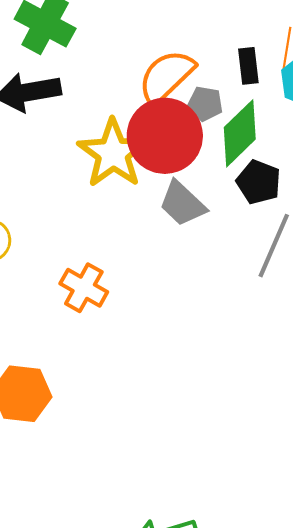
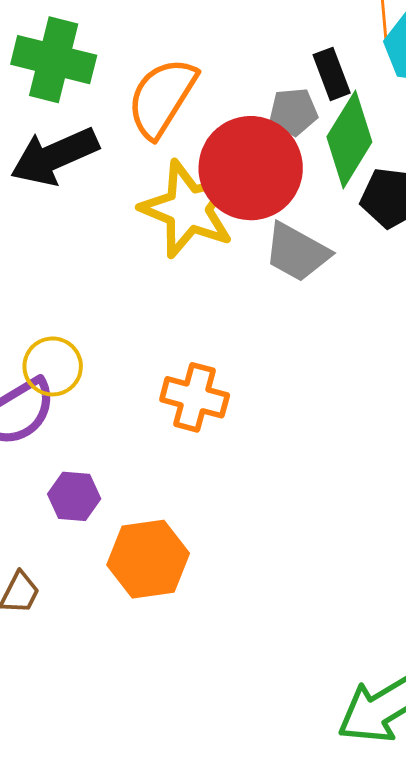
black rectangle: (248, 66) -> (332, 74), moved
orange semicircle: (166, 77) -> (162, 98), moved

